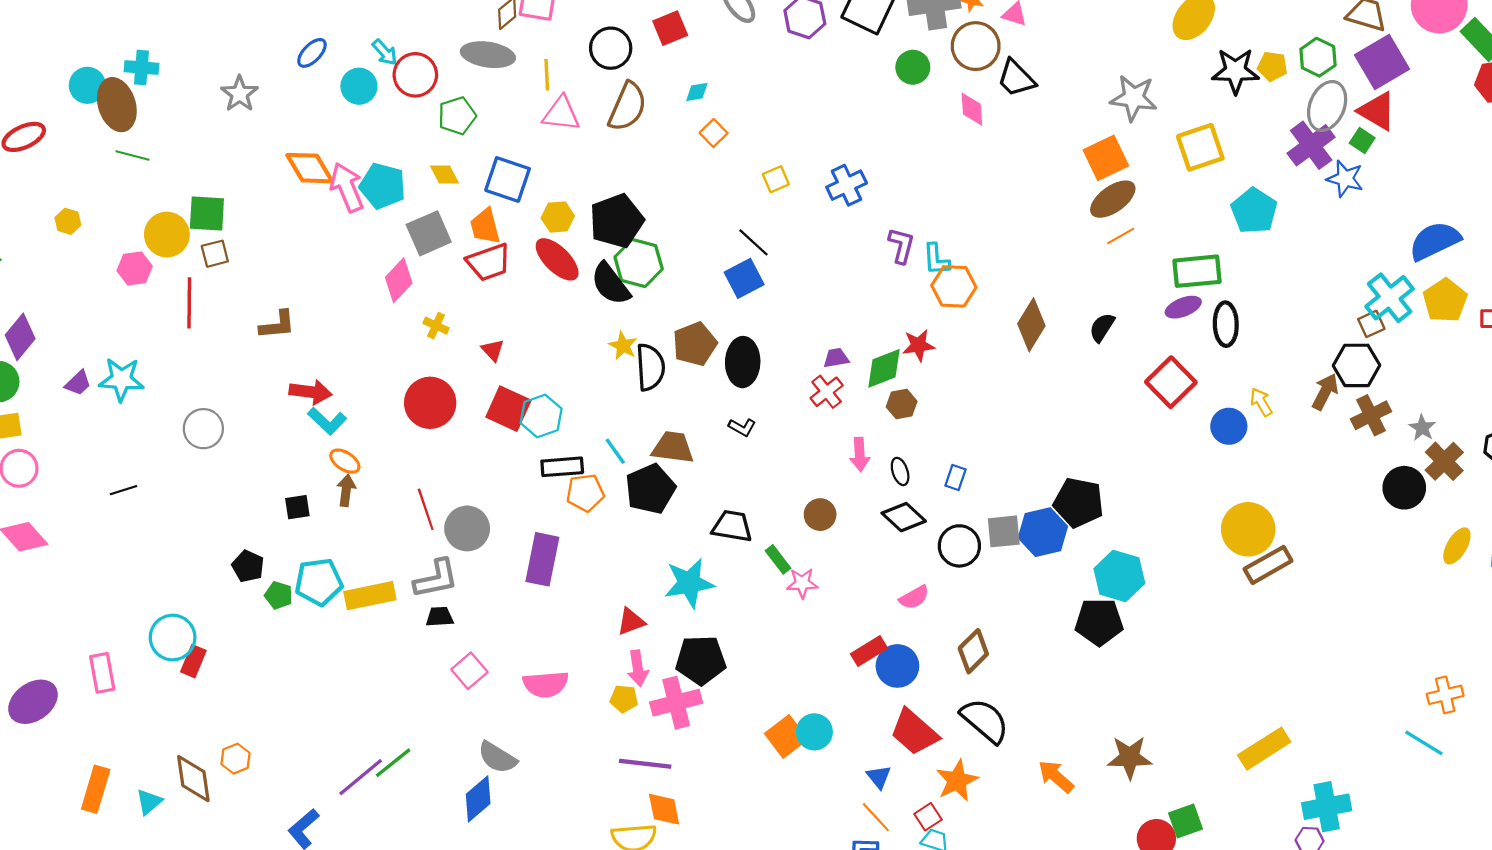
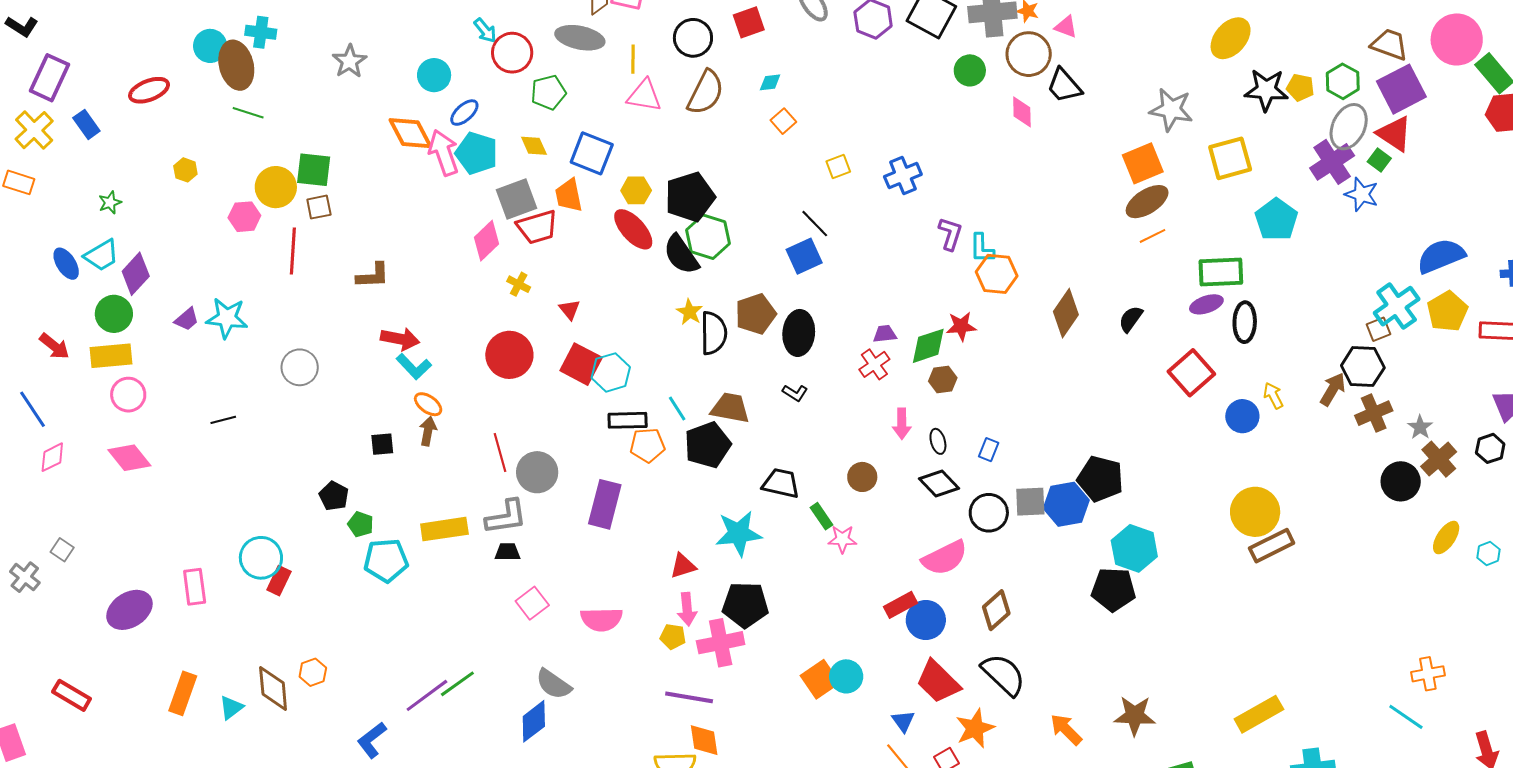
blue ellipse: (312, 53) -> (464, 113), moved
cyan circle: (359, 86) -> (434, 75), moved
red trapezoid: (489, 262) -> (537, 227), moved
cyan pentagon: (319, 582) -> (386, 560), moved
pink semicircle: (914, 597) -> (945, 558), size x1.6

